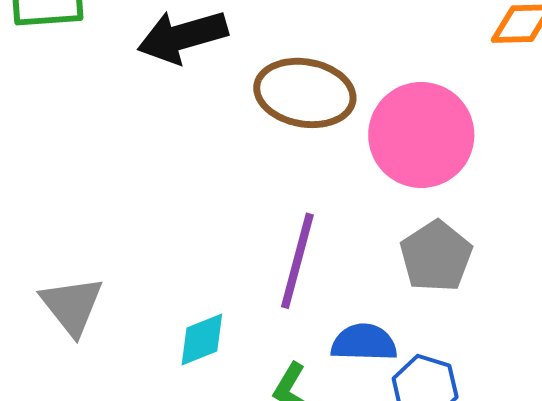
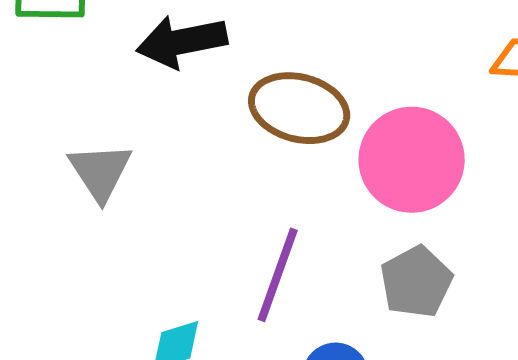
gray triangle: (72, 306) -> (100, 172), moved

